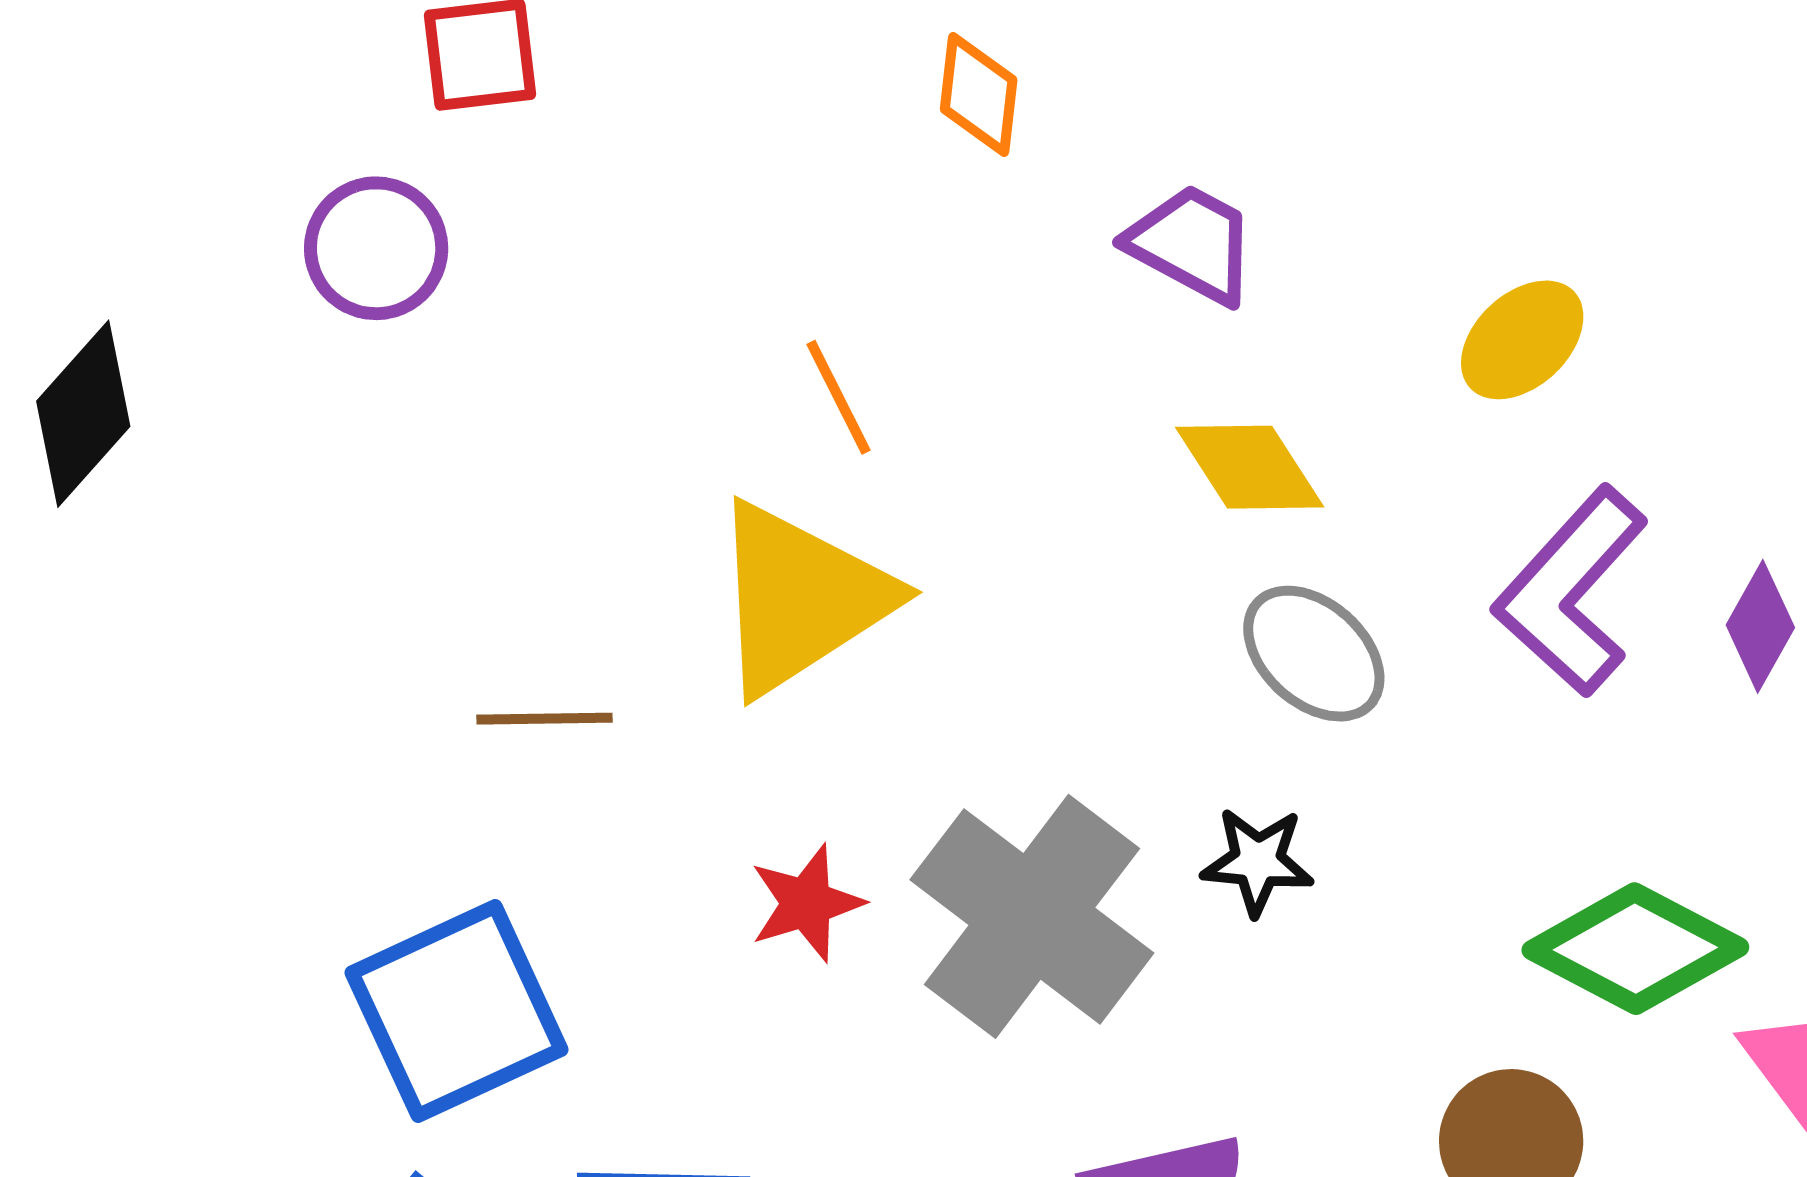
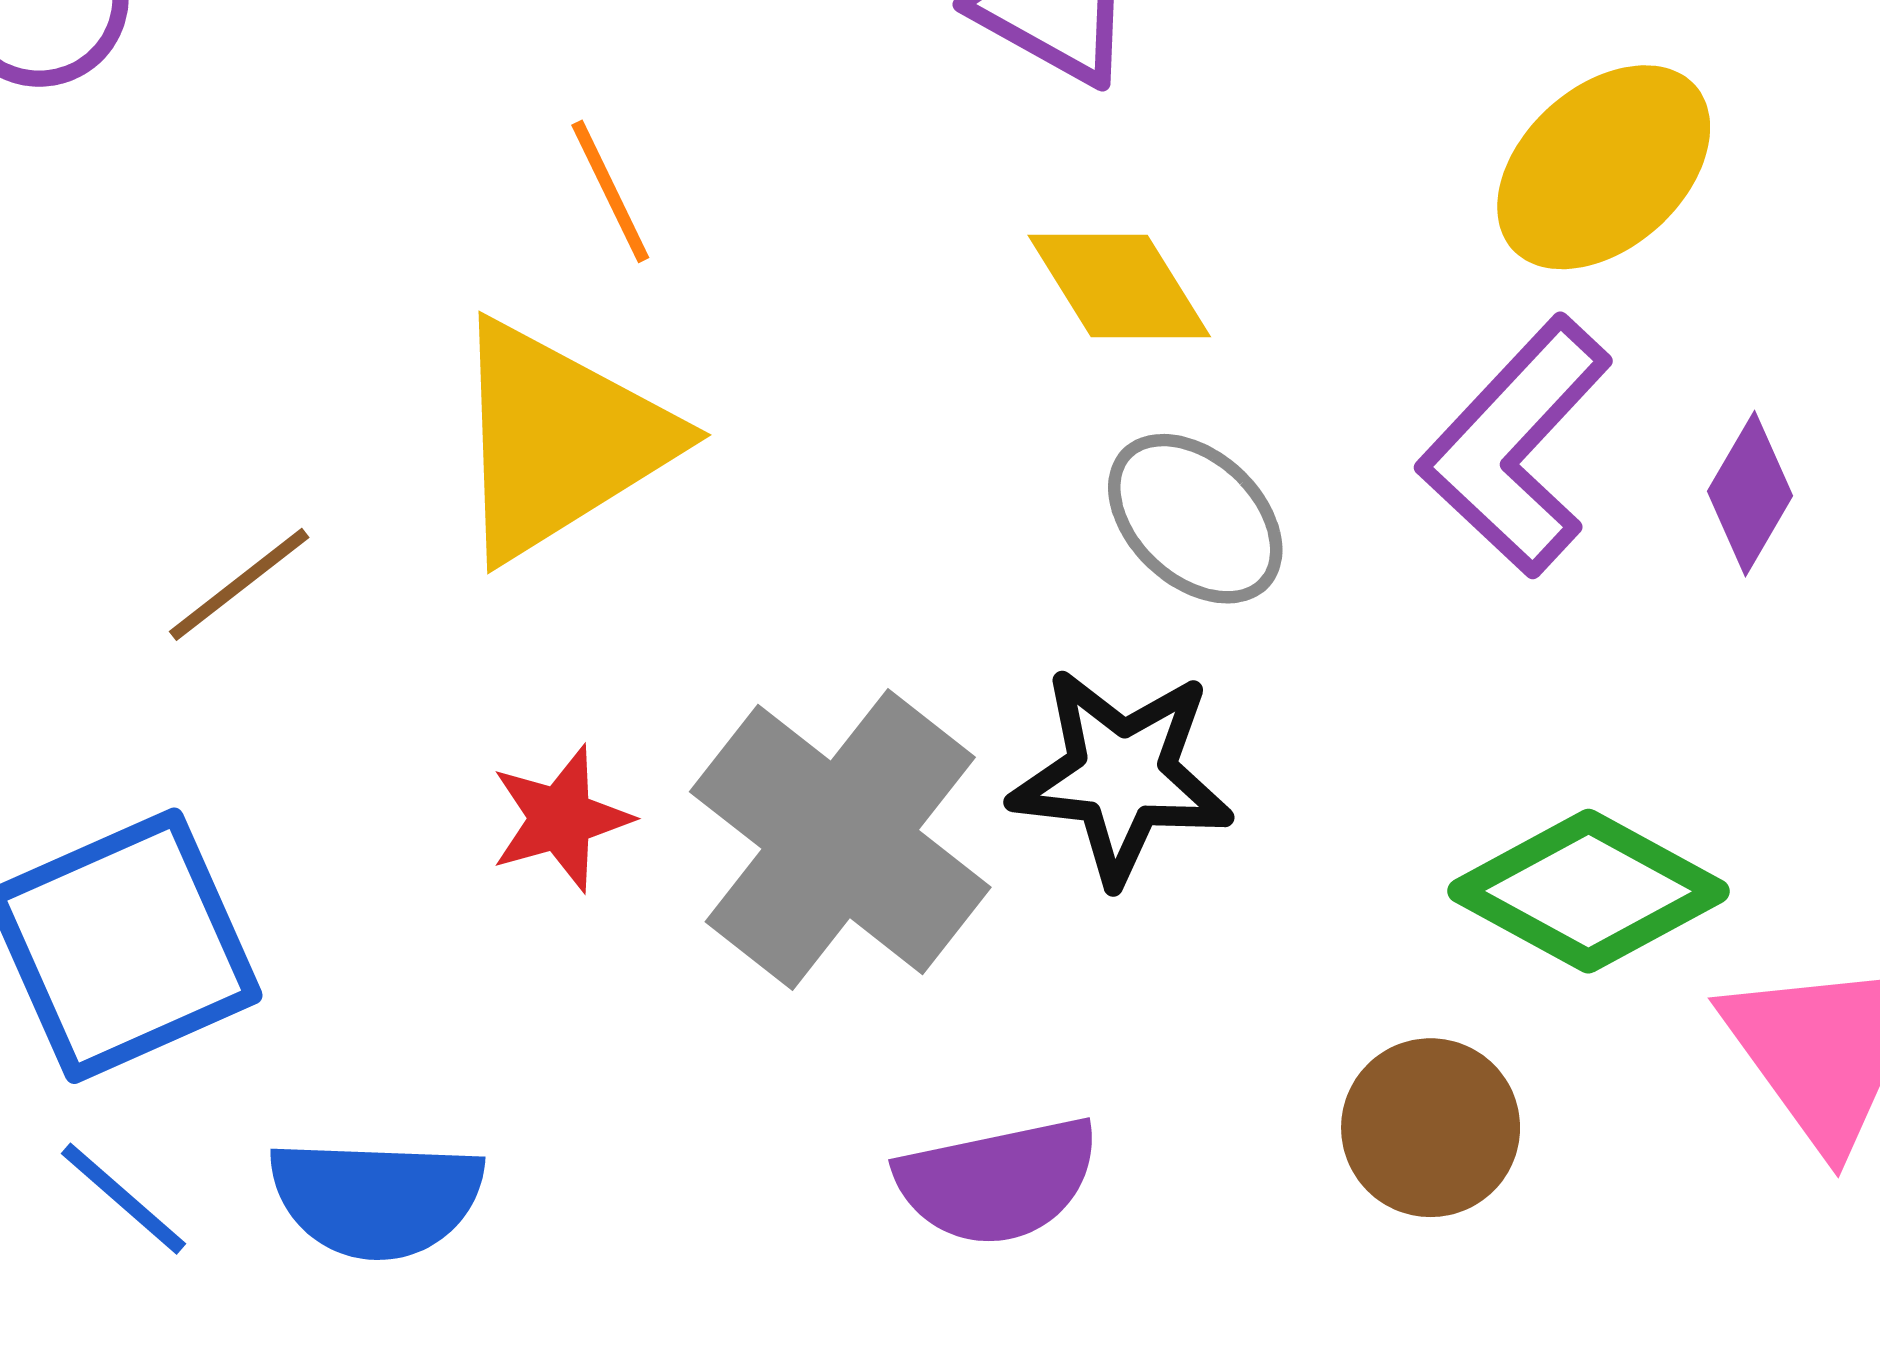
yellow ellipse: (1522, 340) -> (1604, 167), moved, size x1.4
brown line: (544, 719) -> (239, 584), turned -38
black star: (1258, 861) -> (1121, 775), size x1.6

